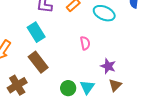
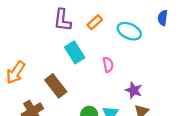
cyan rectangle: (36, 32) -> (75, 52), moved

